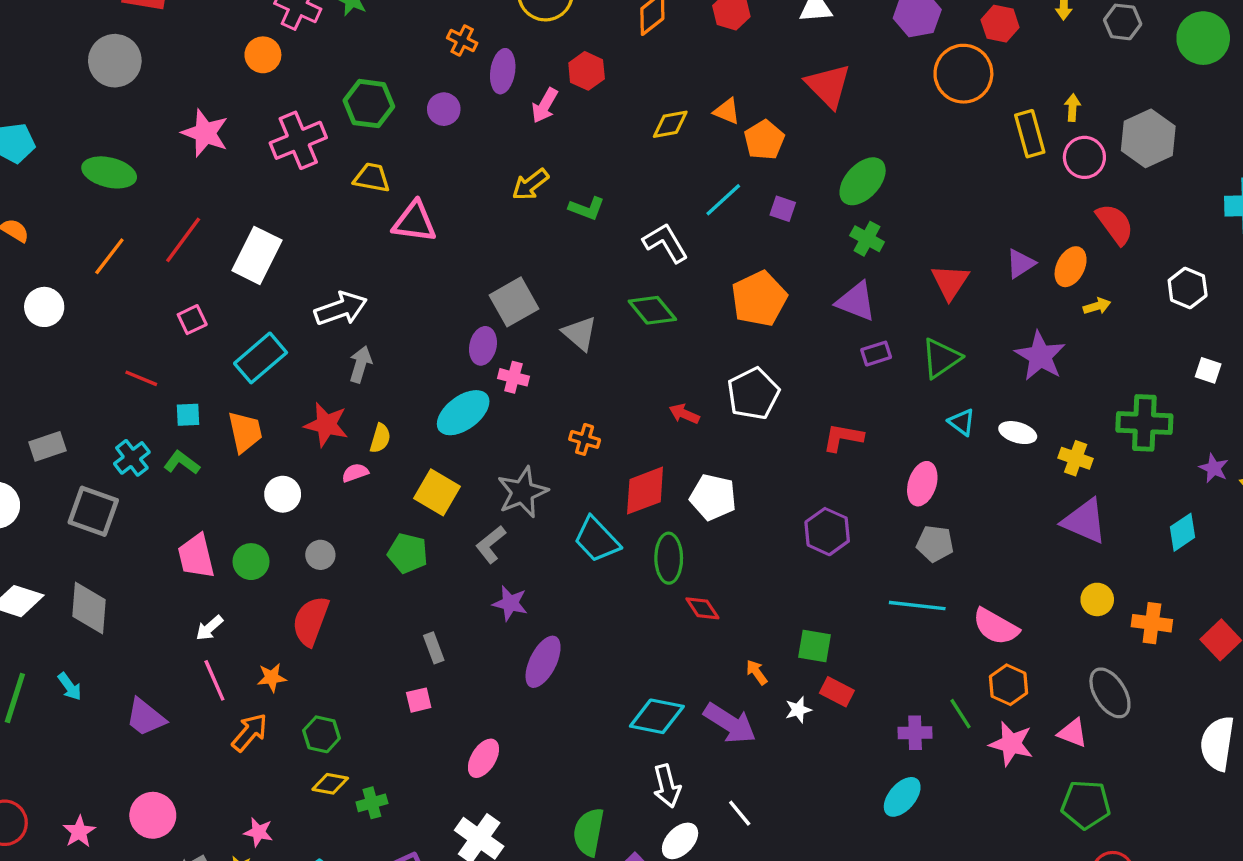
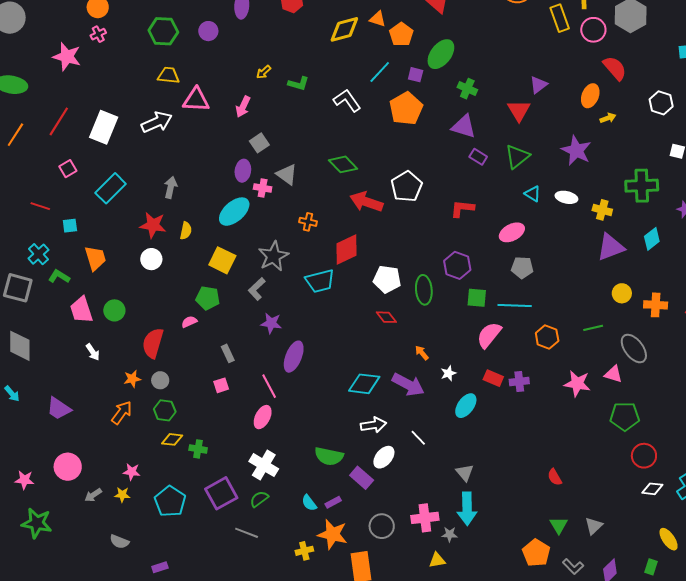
pink arrow: (545, 105) -> (243, 107), moved
yellow diamond: (670, 124) -> (344, 29), size x1.4
pink cross: (298, 140) -> (98, 34), moved, size x0.5
green ellipse: (863, 181) -> (441, 54), moved
yellow arrow: (530, 184) -> (264, 72), size x0.7
purple triangle: (1021, 264) -> (538, 85), moved
orange pentagon: (759, 299) -> (406, 109), moved
gray square: (514, 302) -> (259, 143), size x0.7
white arrow: (341, 309) -> (157, 122), moved
green diamond: (652, 310) -> (343, 164), moved
gray triangle: (580, 333) -> (287, 174), moved
purple rectangle: (876, 354) -> (478, 157), turned 54
red arrow: (684, 414) -> (366, 202), size x1.8
orange trapezoid: (245, 432) -> (95, 258), moved
green L-shape: (182, 463) -> (59, 276), moved
pink semicircle: (355, 473) -> (189, 322), moved
pink ellipse: (922, 484) -> (512, 232), turned 50
white circle: (283, 494) -> (151, 259), moved
white pentagon: (713, 497) -> (387, 279), moved
purple triangle: (1085, 521) -> (611, 247), turned -40
cyan diamond: (1182, 532) -> (652, 239), moved
cyan trapezoid: (597, 540) -> (320, 281), turned -56
gray circle: (320, 555) -> (160, 380), moved
green ellipse: (669, 558) -> (424, 290), moved
pink semicircle: (996, 627) -> (489, 335), moved, turned 104
white arrow: (209, 628) -> (93, 352), turned -78
green square: (814, 646) -> (477, 298), moved
pink line: (214, 680) -> (269, 386), moved
orange hexagon: (1009, 685) -> (547, 337), moved
red rectangle: (837, 692) -> (493, 378), moved
green line: (960, 714) -> (593, 328), moved, turned -66
white arrow: (667, 786) -> (373, 425), turned -80
cyan ellipse: (902, 797) -> (466, 406), moved
green cross: (372, 803) -> (198, 449), turned 30
pink star: (79, 832) -> (24, 480), turned -30
green semicircle: (589, 832) -> (329, 456), turned -84

